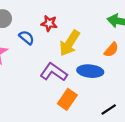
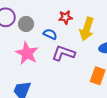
purple L-shape: (54, 72) -> (63, 53), moved

